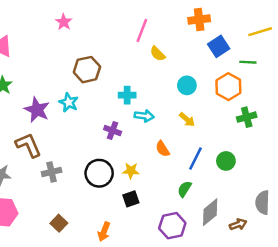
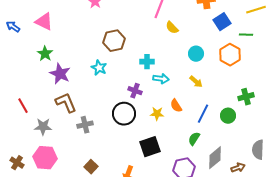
purple star: (37, 110) -> (60, 74), moved
green cross: (247, 117) -> (246, 97), moved
yellow star: (131, 171) -> (157, 114), moved
black circle: (99, 173) -> (124, 114), moved
black square: (131, 199) -> (150, 147), size x1.5

